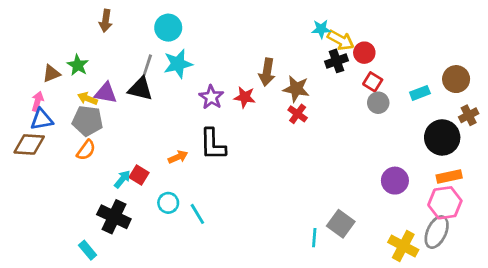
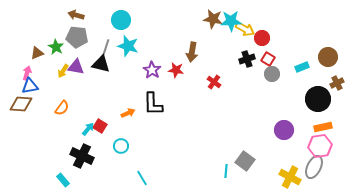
brown arrow: (106, 21) -> (76, 15), turned 98
cyan star: (321, 29) -> (231, 21), size x1.5
black cross: (336, 61) -> (247, 59), moved
cyan star: (178, 64) -> (128, 46), turned 30
brown star: (296, 89) -> (213, 19), moved
yellow arrow: (88, 99) -> (63, 71), turned -80
gray pentagon: (88, 121) -> (77, 37), moved
cyan line: (197, 214) -> (142, 178), moved

